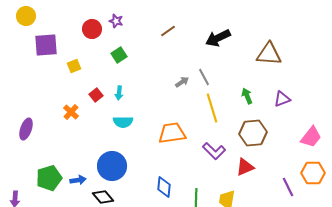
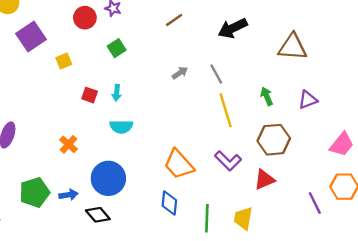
purple square: (46, 45) -> (31, 36), turned -30
gray arrow: (182, 82) -> (180, 73), moved
red square: (96, 95) -> (90, 95), turned -32
orange cross: (71, 112) -> (69, 144), moved
orange trapezoid: (172, 133) -> (179, 164), moved, turned -124

